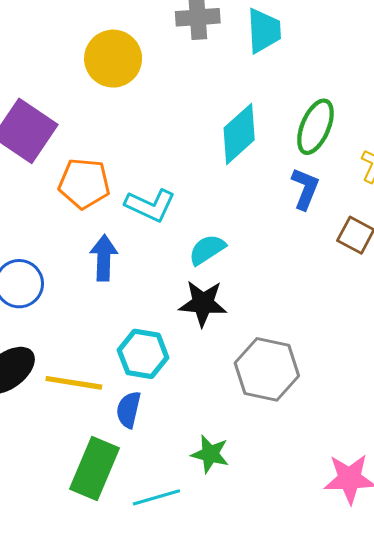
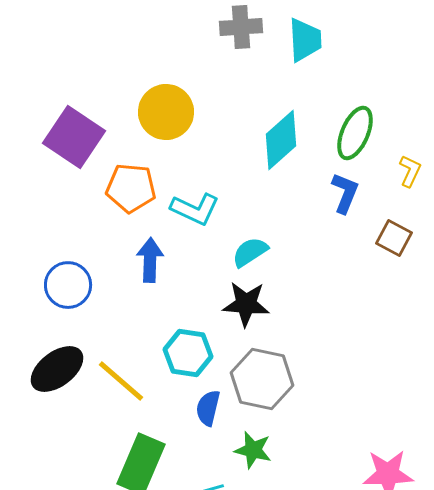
yellow circle: (113, 59) -> (166, 112), moved
gray hexagon: (267, 369) -> (262, 379), moved
yellow line: (74, 383) -> (121, 381), turned 32
blue semicircle: (129, 410) -> (208, 408), moved

